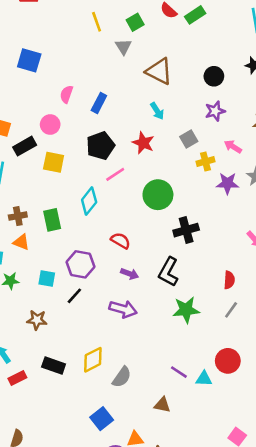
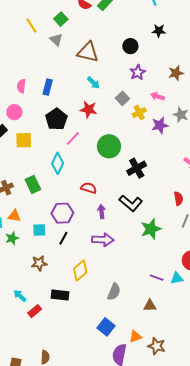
orange triangle: (21, 242) -> (14, 216), moved
black L-shape: (168, 272) -> (131, 203), turned -65
purple arrow: (130, 274) -> (102, 212), turned -104
yellow diamond: (93, 360) -> (80, 270), moved

